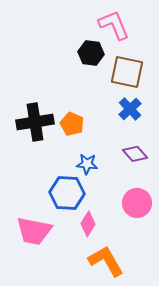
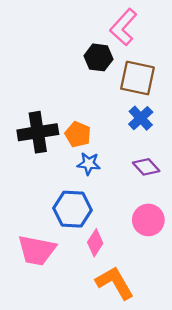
pink L-shape: (114, 25) -> (123, 27), turned -116
blue star: (87, 164) -> (89, 164), moved

